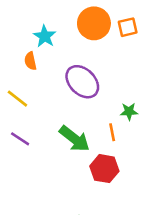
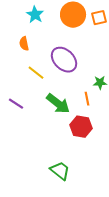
cyan star: (45, 36) -> (35, 15), moved
yellow line: (17, 99) -> (36, 73), moved

